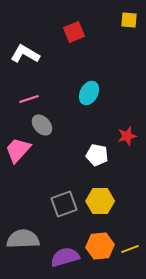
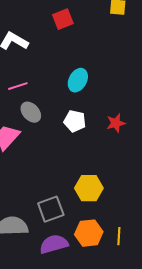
white pentagon: (97, 155) -> (75, 121), moved
gray square: (64, 204) -> (51, 209), moved
yellow line: (130, 249) -> (119, 236), turned -66

